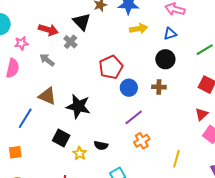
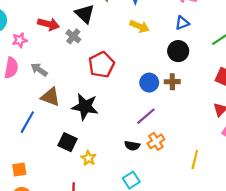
yellow arrow: (139, 29) -> (139, 26), moved, turned 36
gray arrow: (47, 60) -> (39, 70), moved
red pentagon: (111, 67) -> (101, 65), moved
blue circle: (129, 88) -> (149, 83), moved
black semicircle: (101, 145) -> (132, 146), moved
orange square: (15, 152) -> (19, 170), moved

